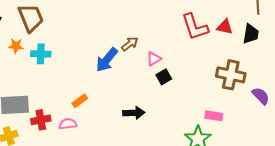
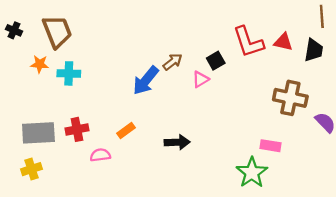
black square: (164, 77) -> (216, 61), moved
orange rectangle: (80, 101) -> (126, 131), moved
red cross: (41, 120) -> (77, 129), moved

